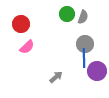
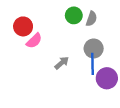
pink semicircle: (27, 47) -> (34, 41), moved
gray arrow: (56, 77) -> (62, 63), moved

